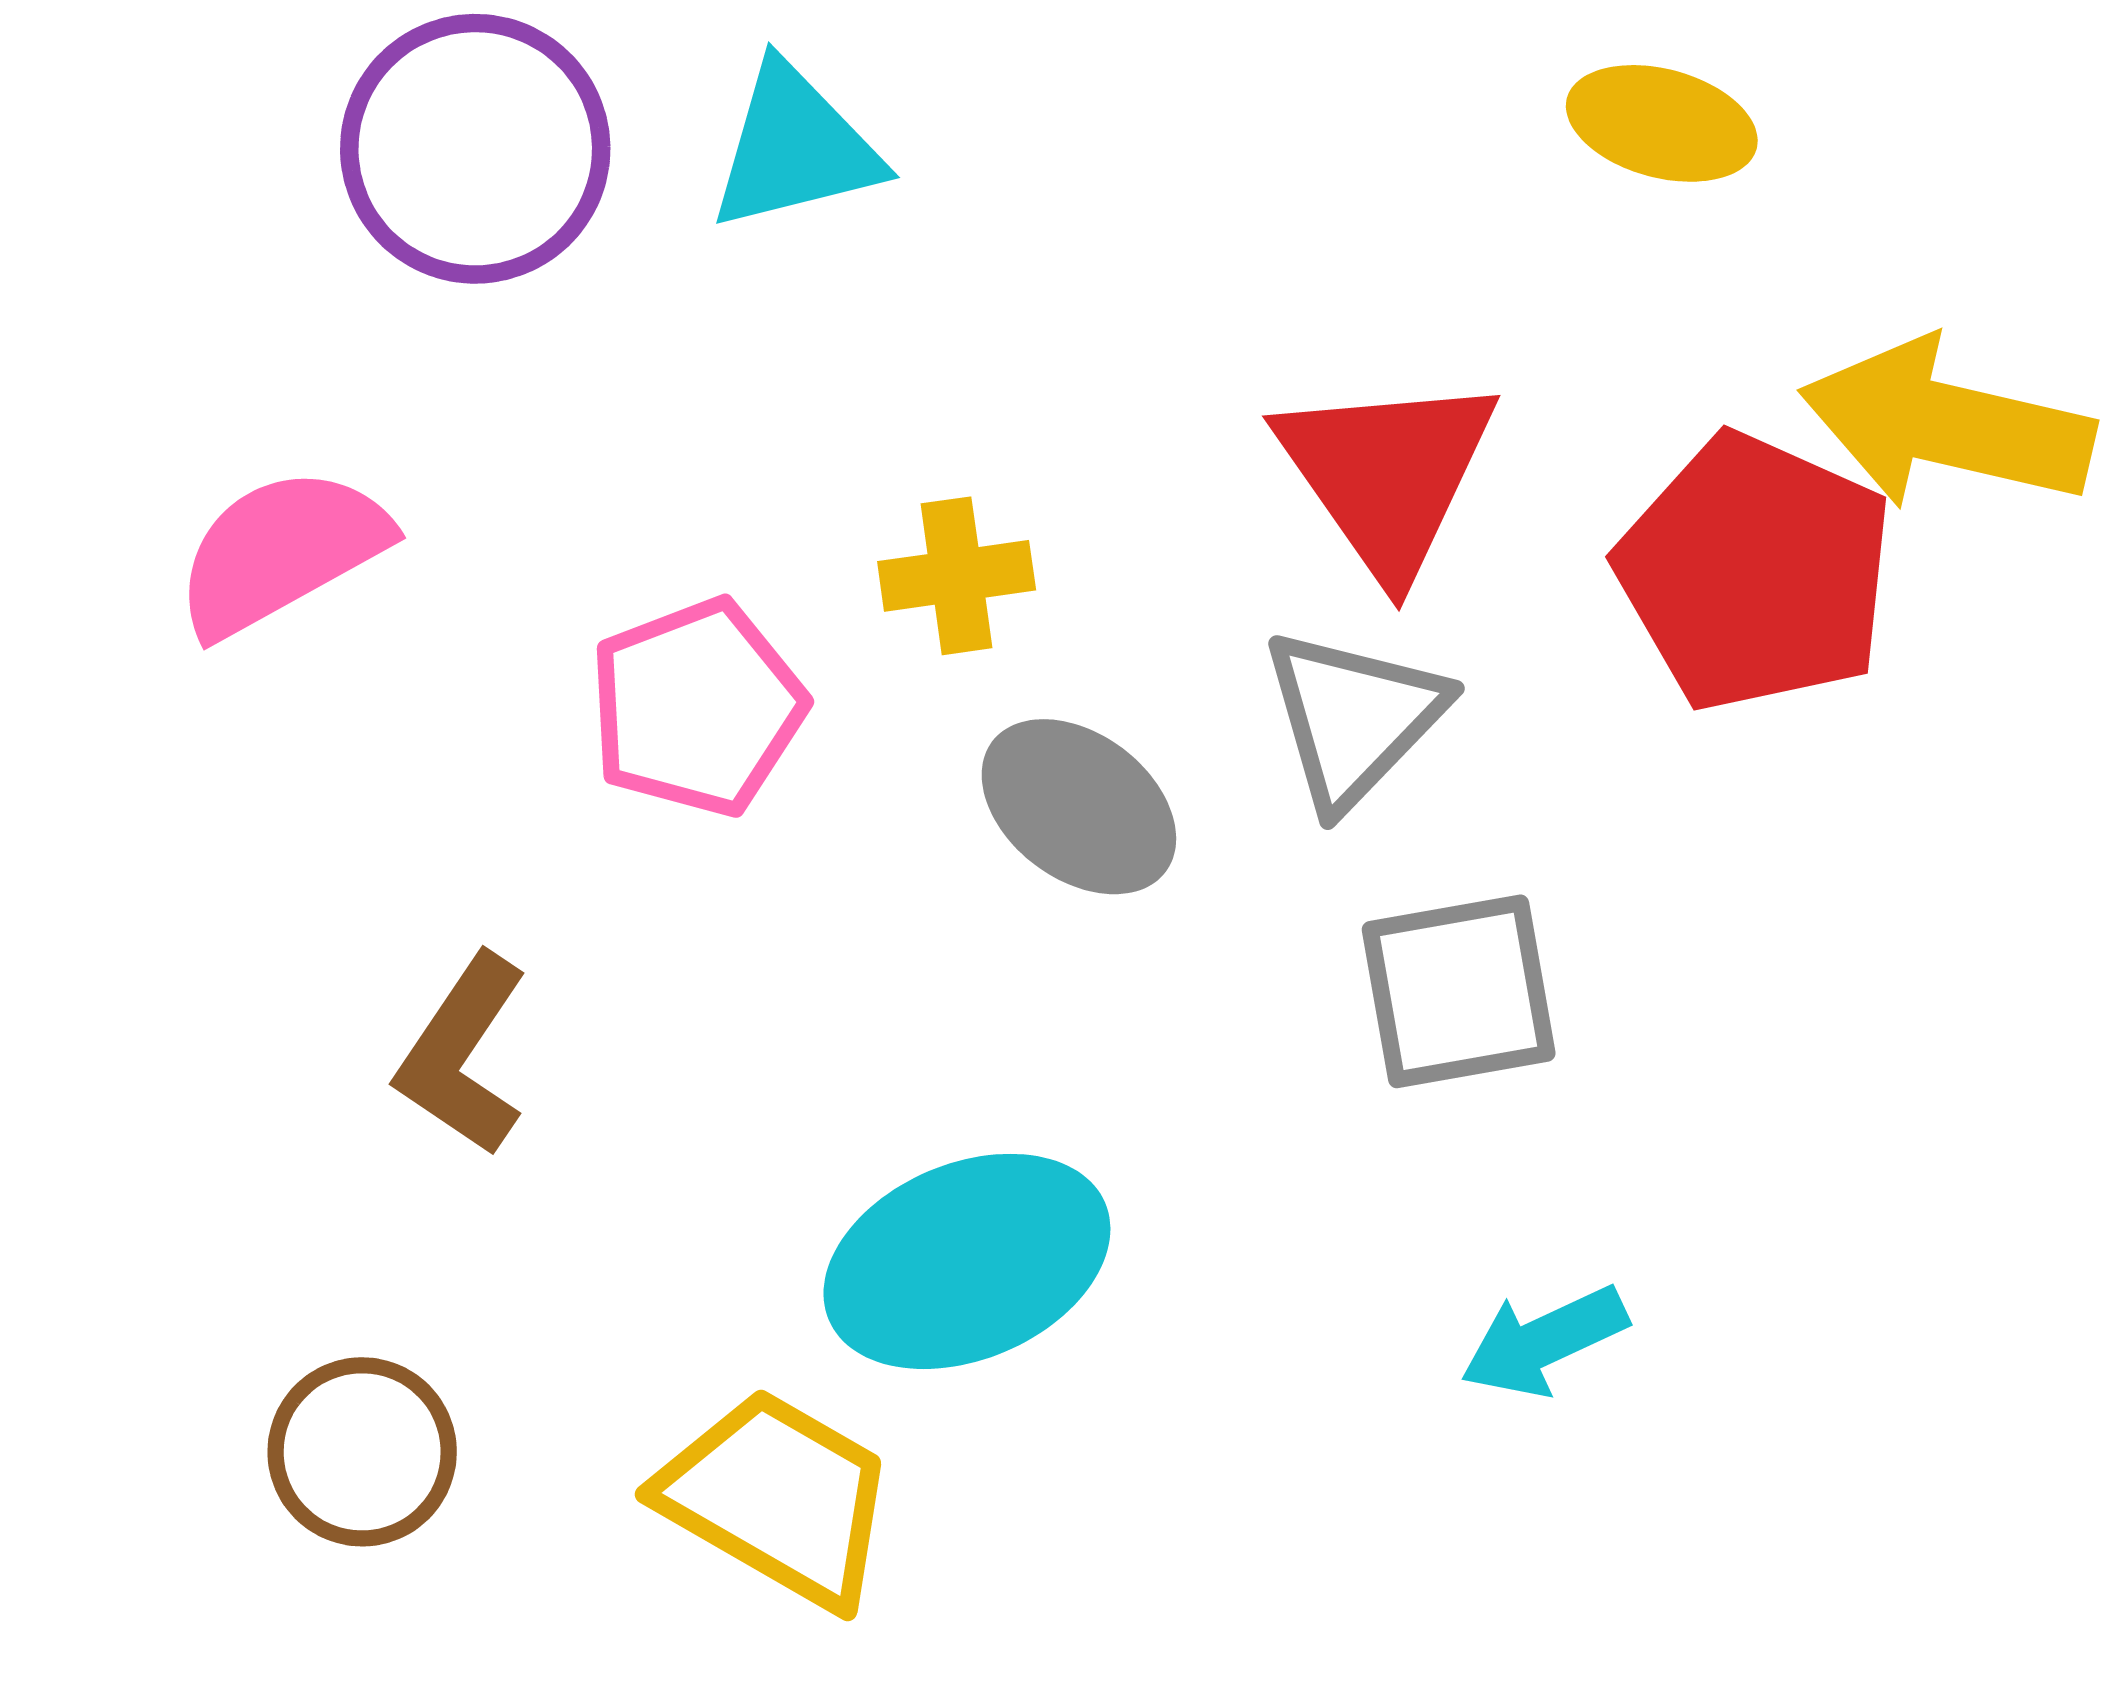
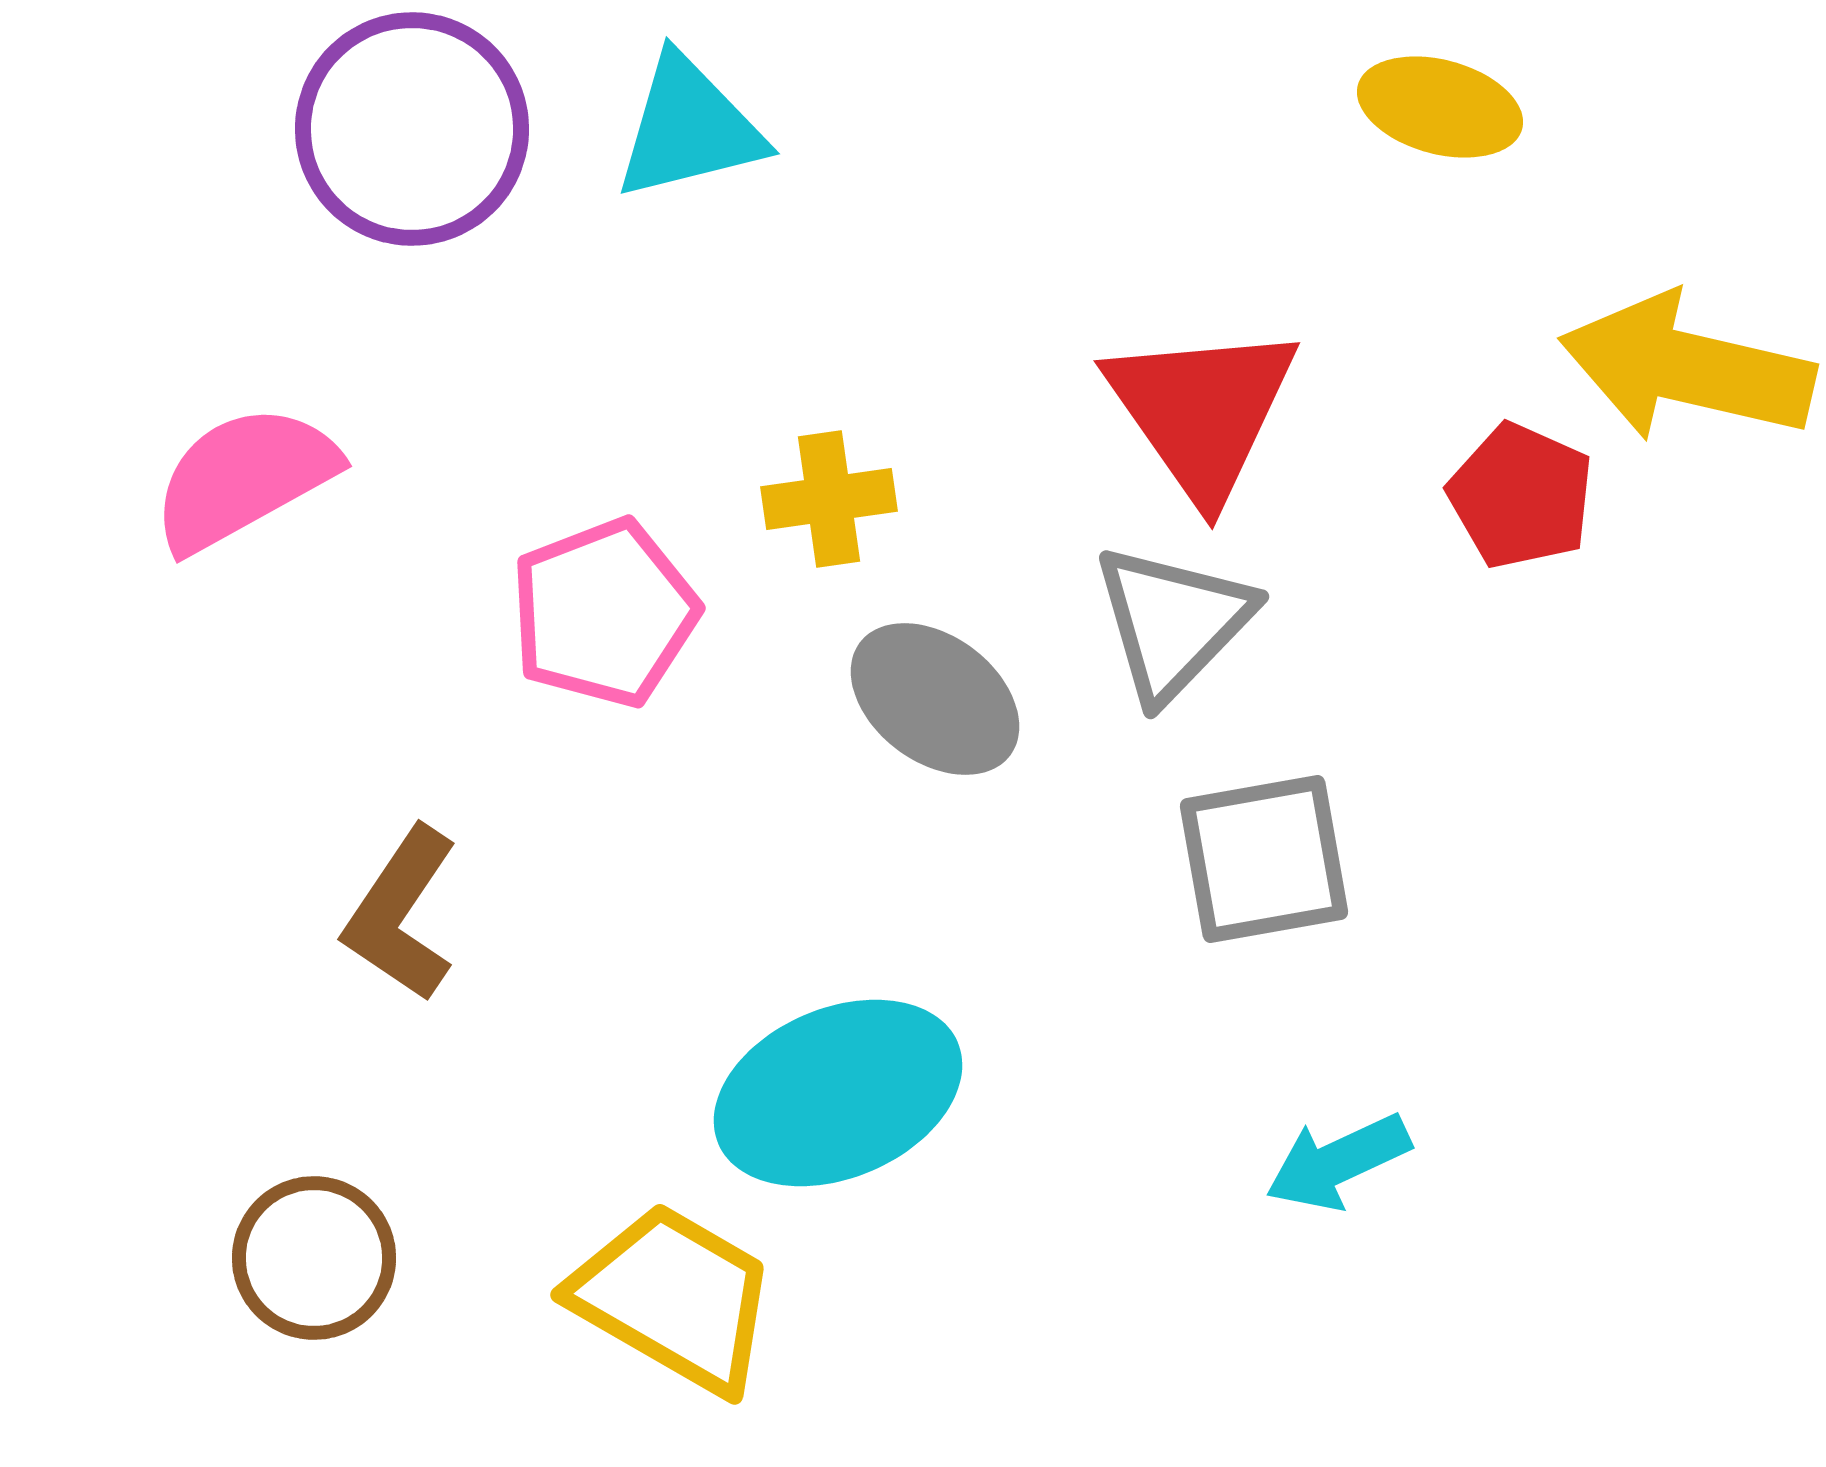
red pentagon: (1755, 572) -> (1521, 496), size x0.6

